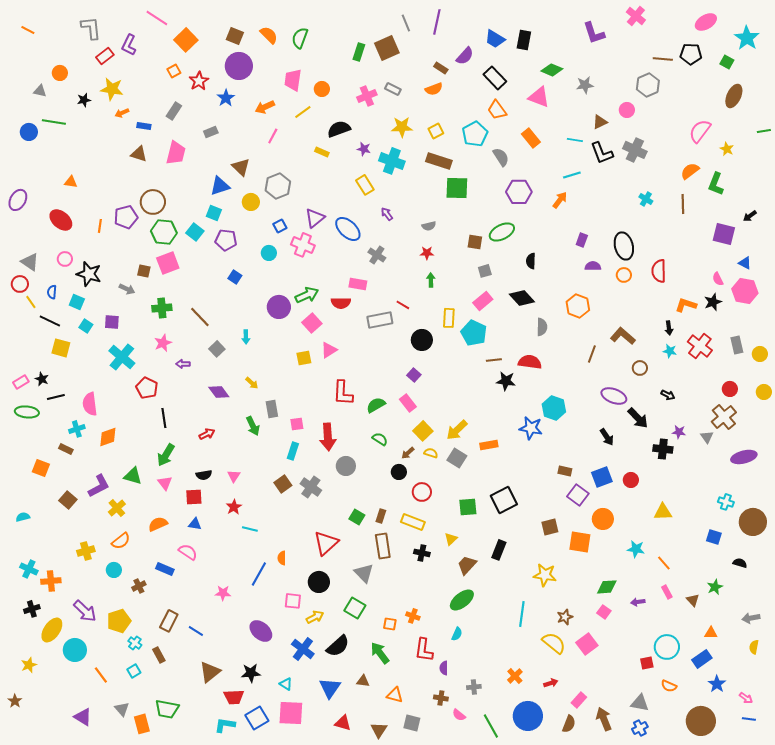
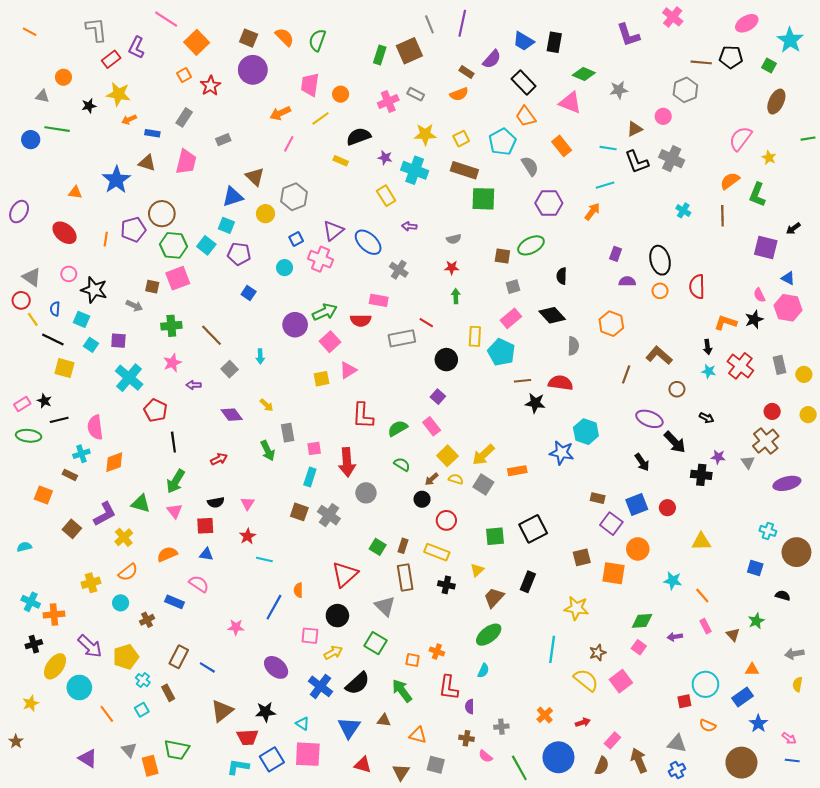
blue star: (226, 98) -> (116, 180), moved, size x1.5
purple arrow: (387, 214) -> (409, 226), turned -48
brown square: (283, 484) -> (299, 512), turned -36

